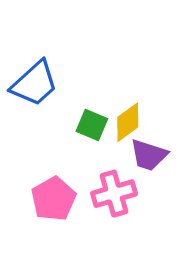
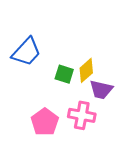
pink cross: (114, 194) -> (82, 115), turned 32

